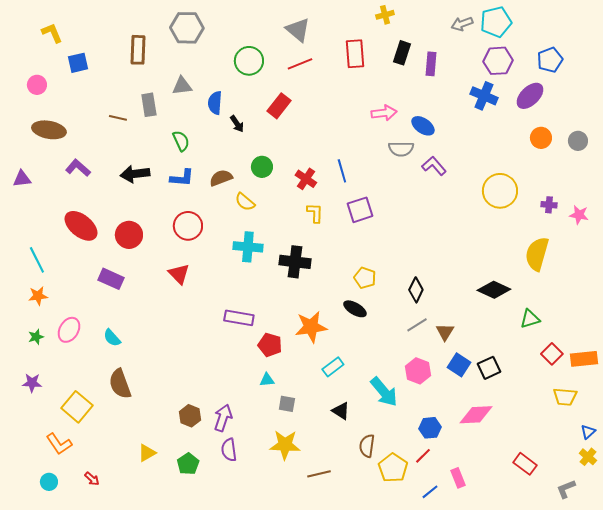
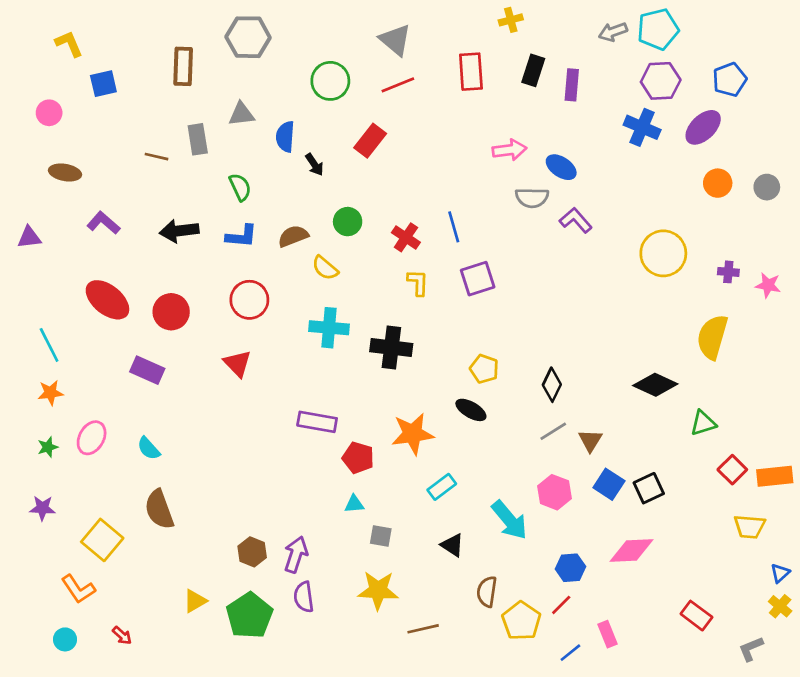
brown ellipse: (49, 130) -> (65, 172), size x0.7
green pentagon: (188, 464) -> (249, 616), size x1.6

